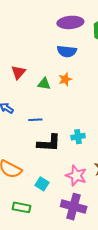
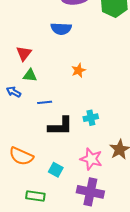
blue semicircle: (67, 51) -> (61, 29), moved
orange star: (65, 79) -> (79, 70), moved
green triangle: (44, 84) -> (30, 75), moved

